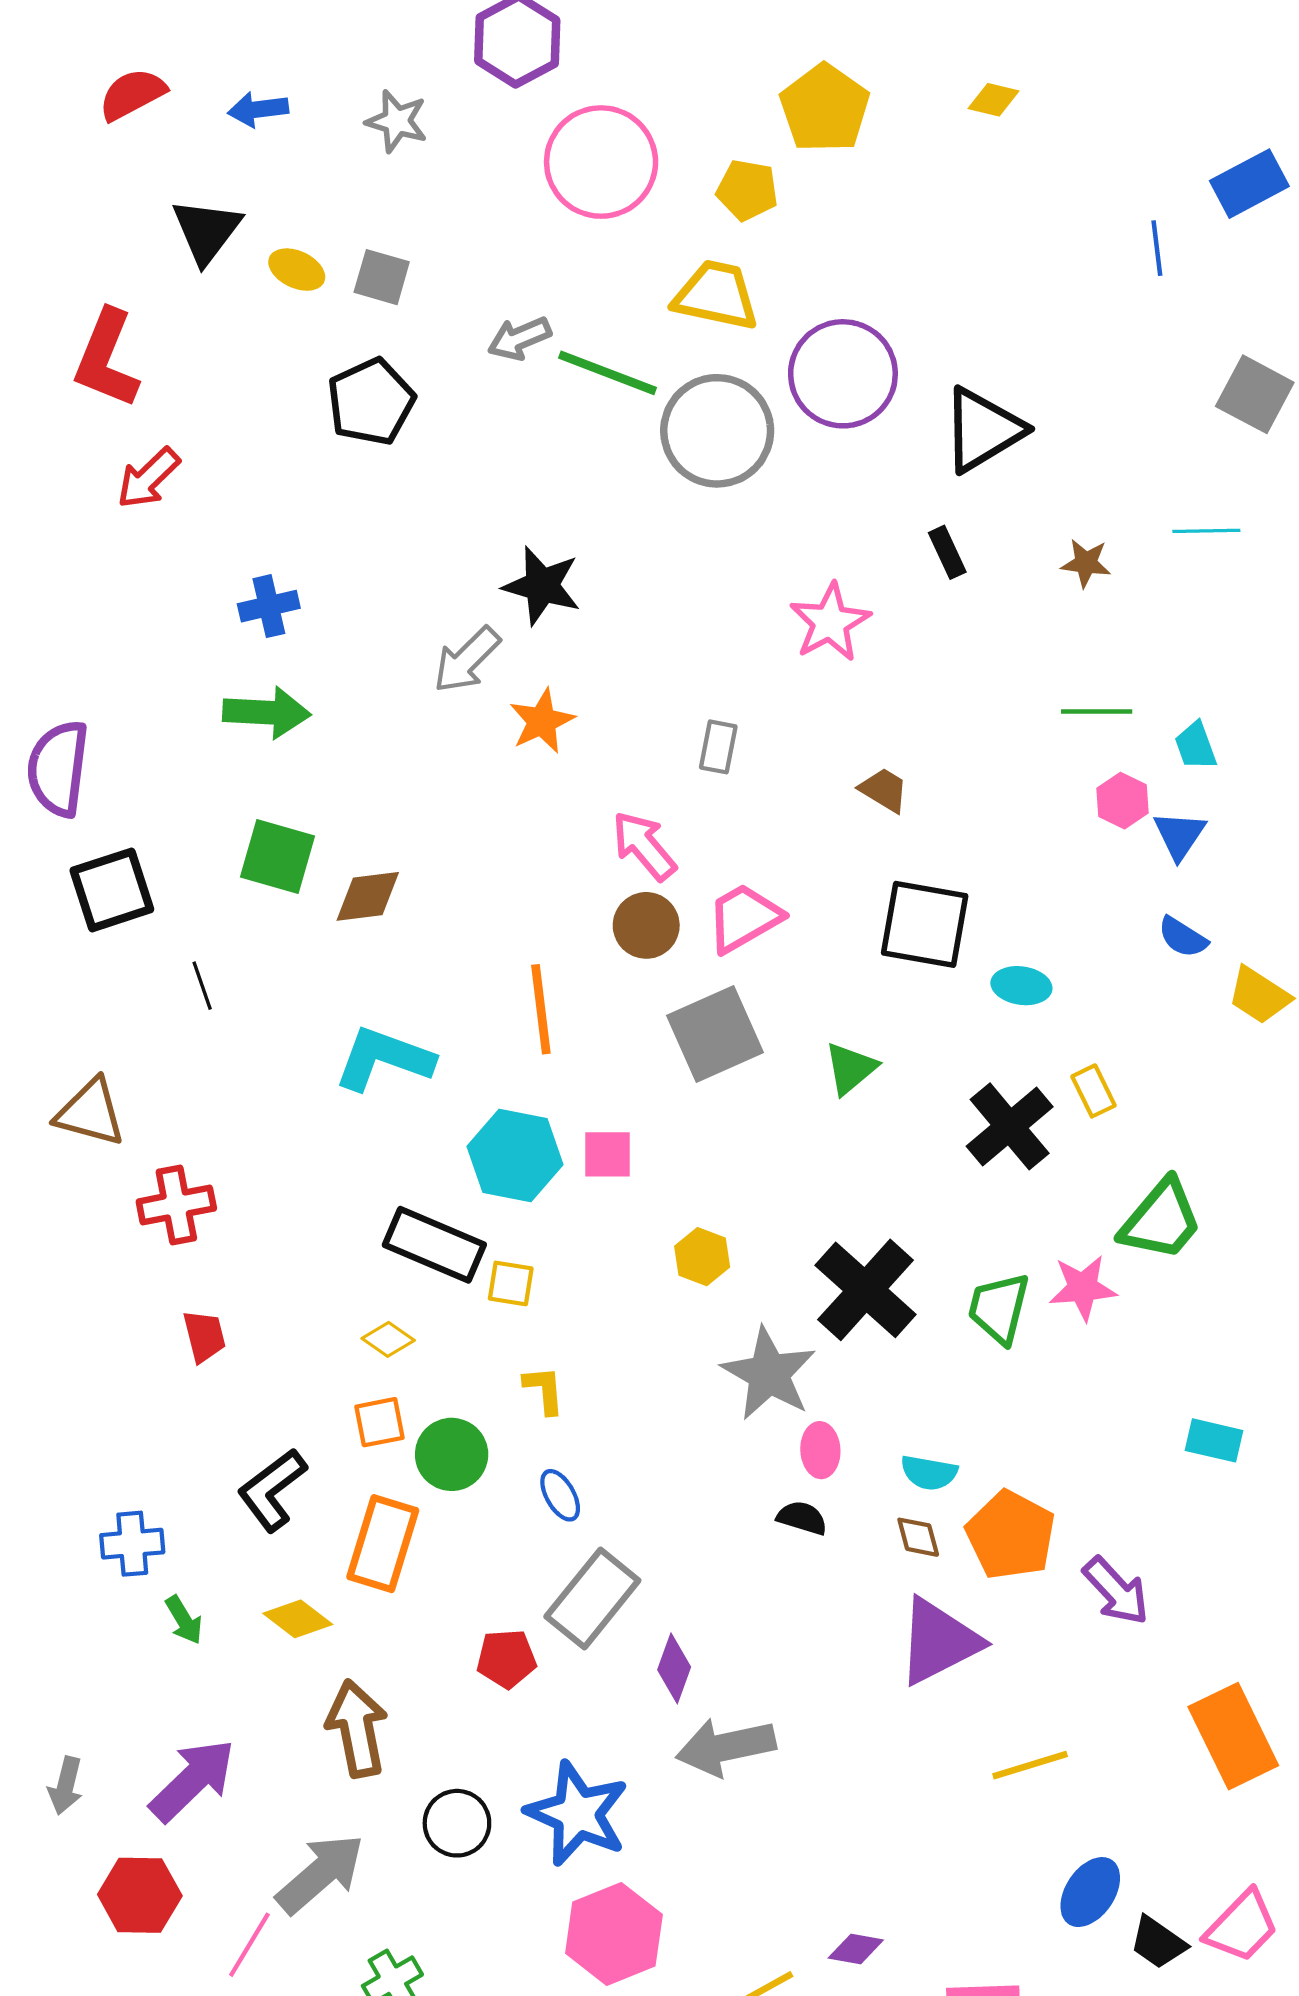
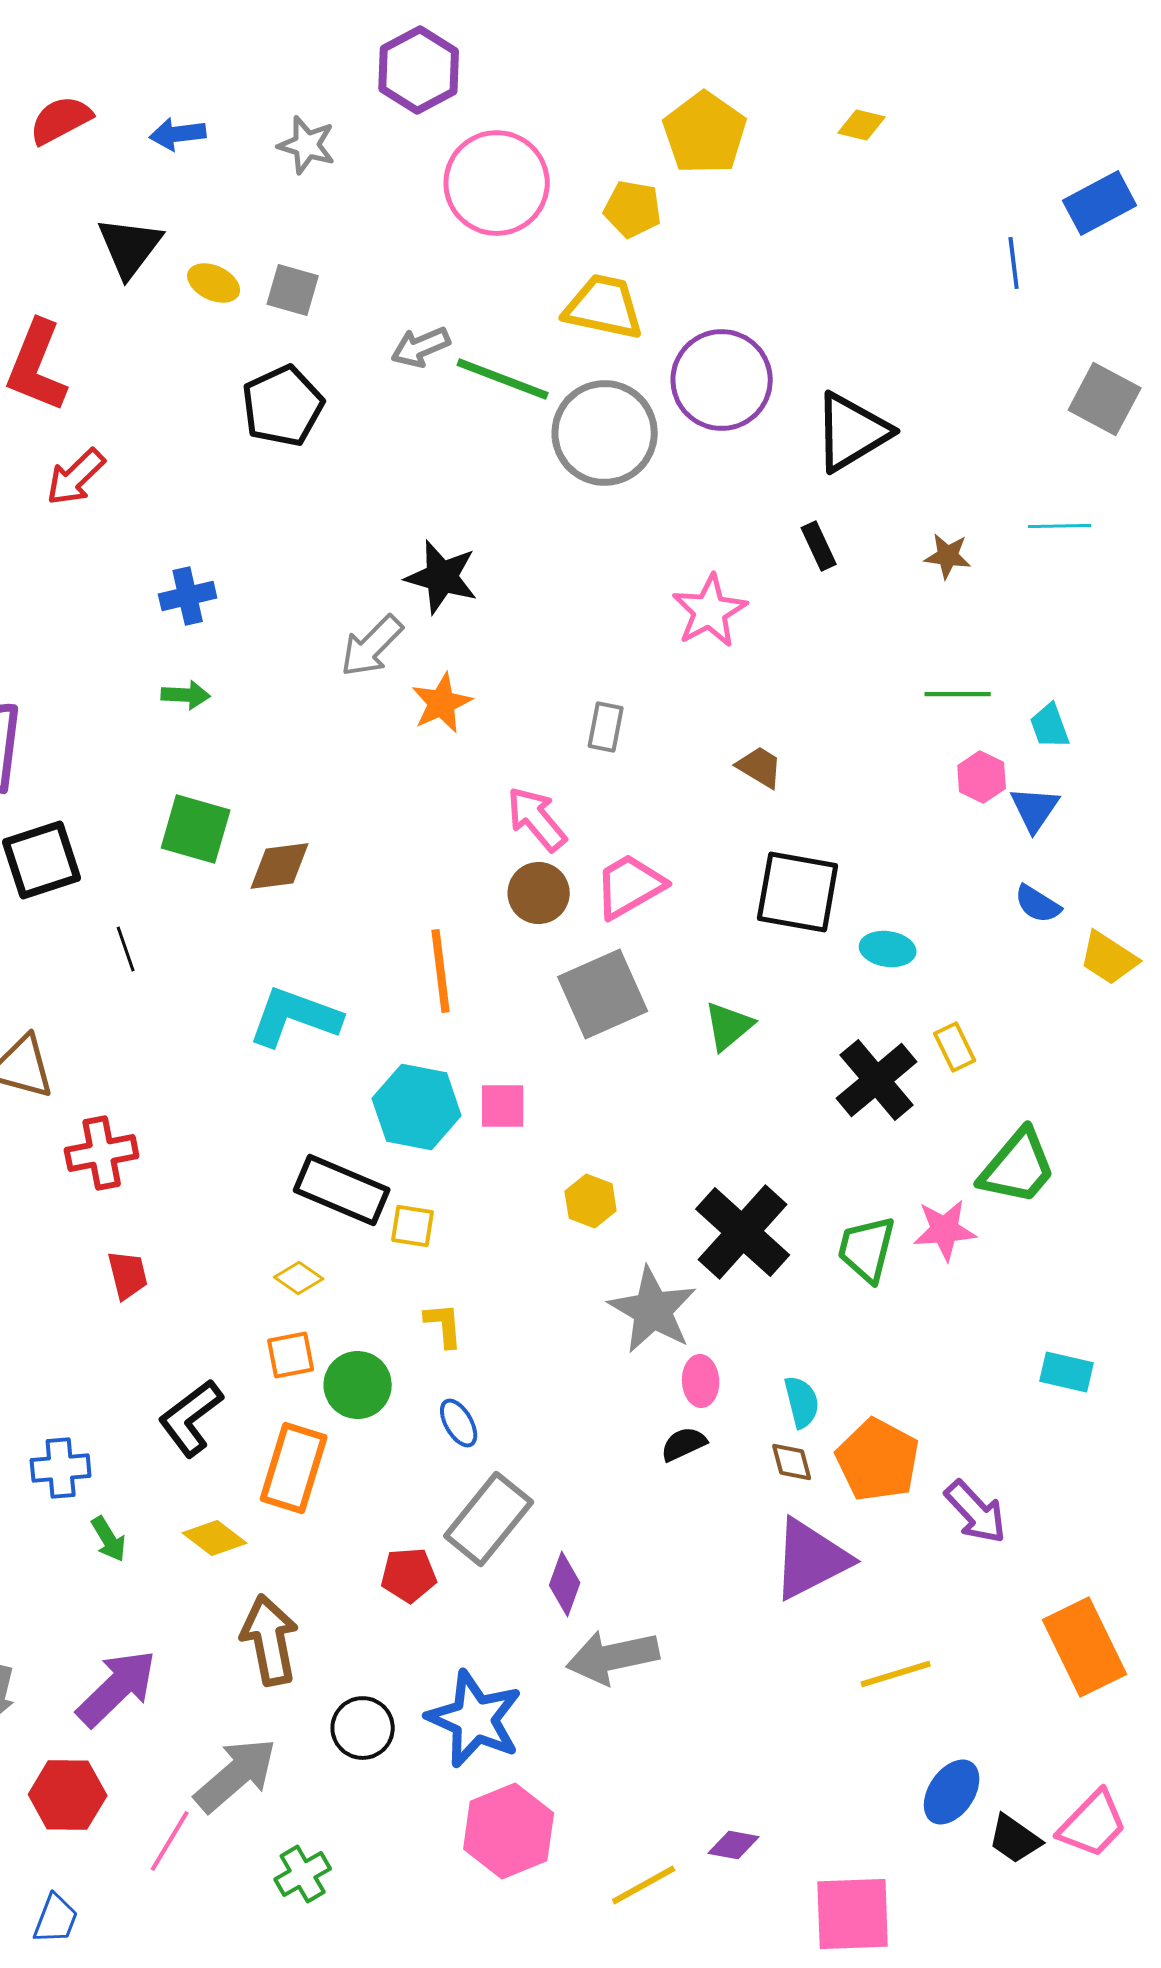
green arrow: (267, 713) -> (186, 695), size x0.6
cyan semicircle: (929, 1473) -> (802, 1402), turned -114
black semicircle: (802, 1518) -> (684, 1444), turned -42

